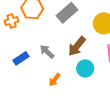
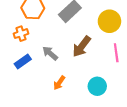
orange cross: (11, 21) -> (21, 34), moved
cyan circle: (85, 68) -> (97, 86), moved

